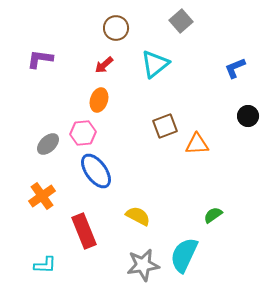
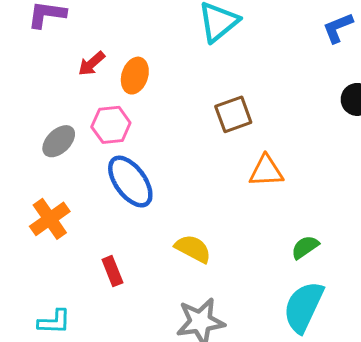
red arrow: (104, 65) -> (92, 64), moved
orange triangle: (197, 144) -> (266, 171), moved
red rectangle: (84, 231) -> (112, 271), size x0.6
cyan semicircle: (184, 255) -> (303, 307), moved

